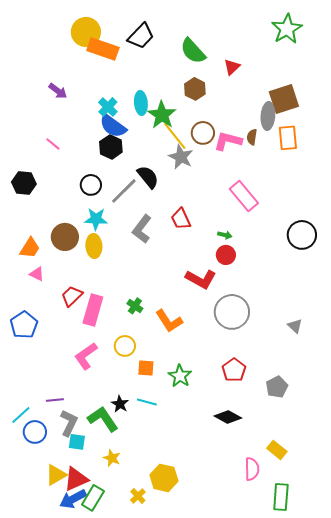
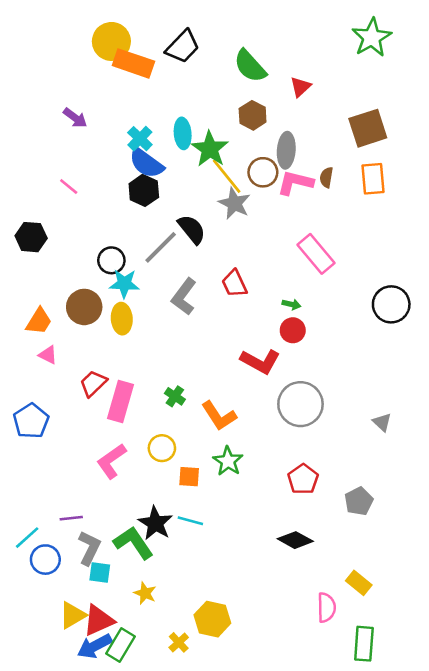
gray ellipse: (268, 116) -> (286, 150), moved
black circle: (91, 185) -> (111, 260), moved
green star: (180, 376) -> (228, 461), moved
black star: (120, 404) -> (155, 523), size x1.5

